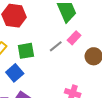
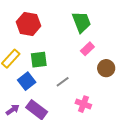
gray line: (56, 46) -> (63, 82), moved

